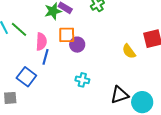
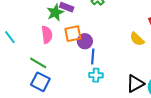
green line: (19, 29) -> (38, 63), moved
pink semicircle: (41, 42) -> (47, 35), moved
blue line: (46, 57) -> (93, 56), moved

